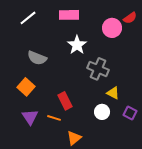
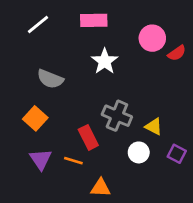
red semicircle: (130, 18) -> (177, 53), moved
gray cross: (98, 69) -> (117, 116), moved
orange triangle: (74, 138) -> (101, 188), turned 42

